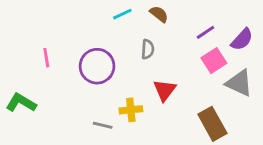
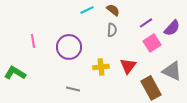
gray semicircle: (148, 49) -> (112, 30), moved
gray triangle: (239, 83) -> (172, 71), moved
red triangle: (165, 90) -> (128, 66), moved
yellow cross: (131, 110) -> (101, 67), moved

